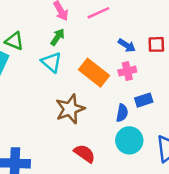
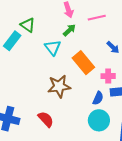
green arrow: (58, 37) -> (69, 30), moved
pink cross: (127, 71) -> (108, 76), moved
red semicircle: (85, 154) -> (46, 119), moved

